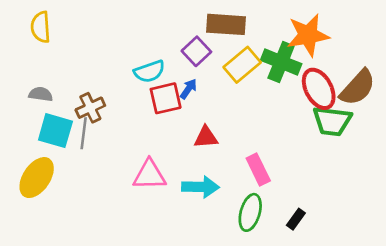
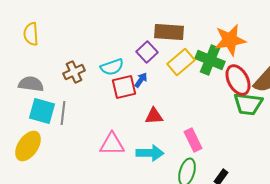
gray semicircle: (41, 94) -> (31, 84), size x1.4
brown cross: (90, 108) -> (74, 72), moved

